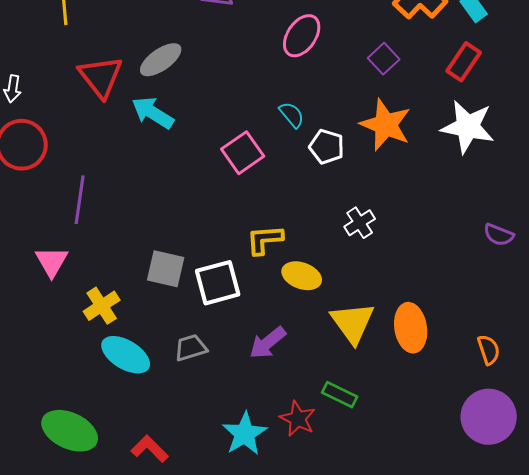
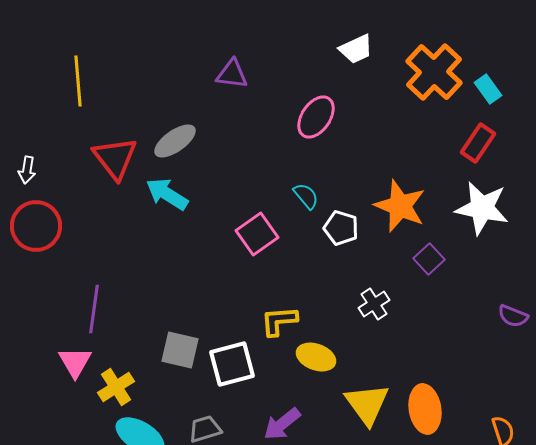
purple square: (384, 59) -> (429, 259), moved
purple line: (80, 200) -> (94, 309), moved
pink triangle: (52, 262) -> (75, 362), moved

